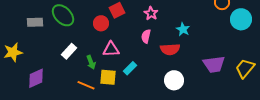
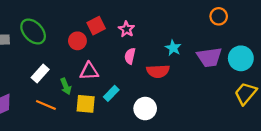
pink star: (151, 13) -> (126, 29), moved
cyan circle: (241, 19) -> (241, 58), moved
purple trapezoid: (214, 64) -> (209, 57), moved
white circle: (174, 80) -> (145, 109), moved
orange line: (86, 85) -> (46, 105), moved

